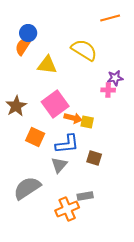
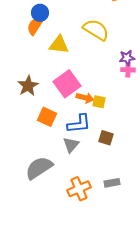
pink cross: (108, 90) -> (128, 70), moved
gray rectangle: (85, 196) -> (112, 183), moved

